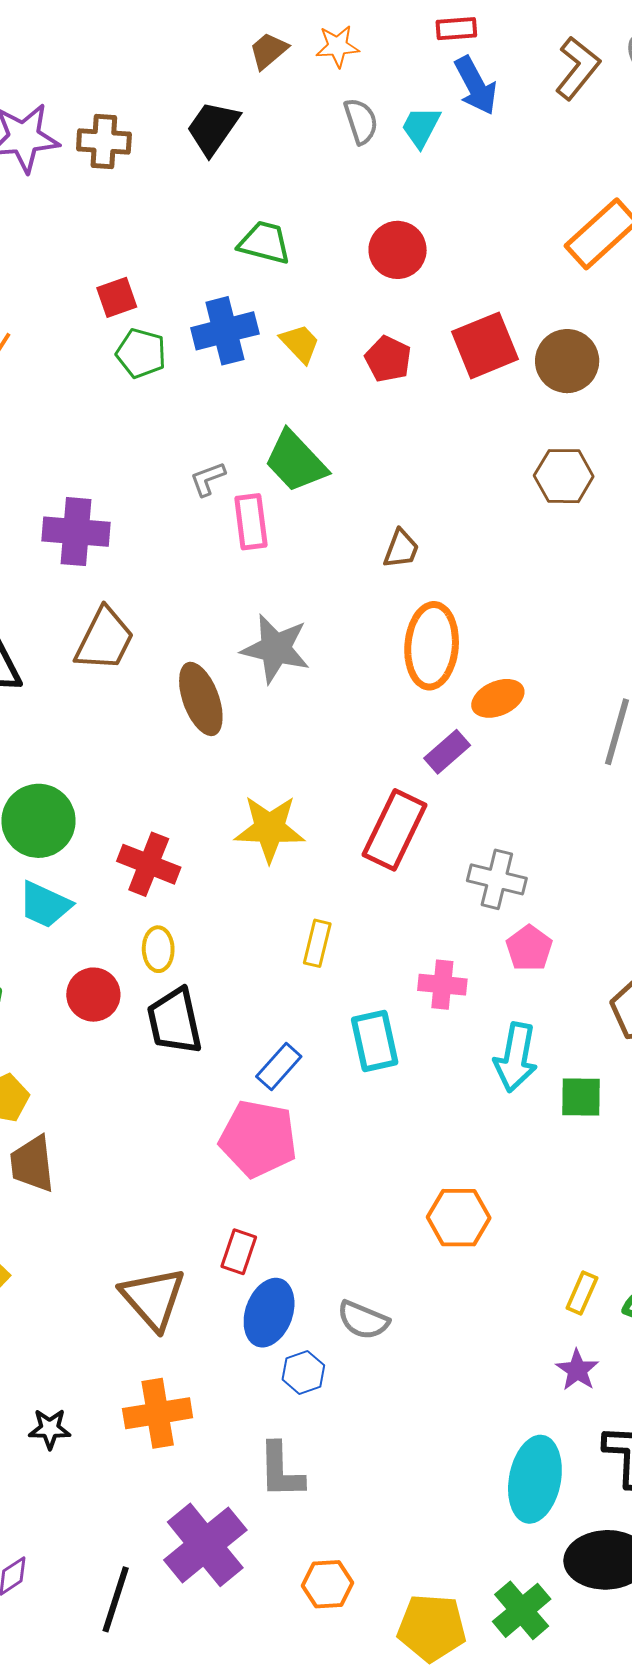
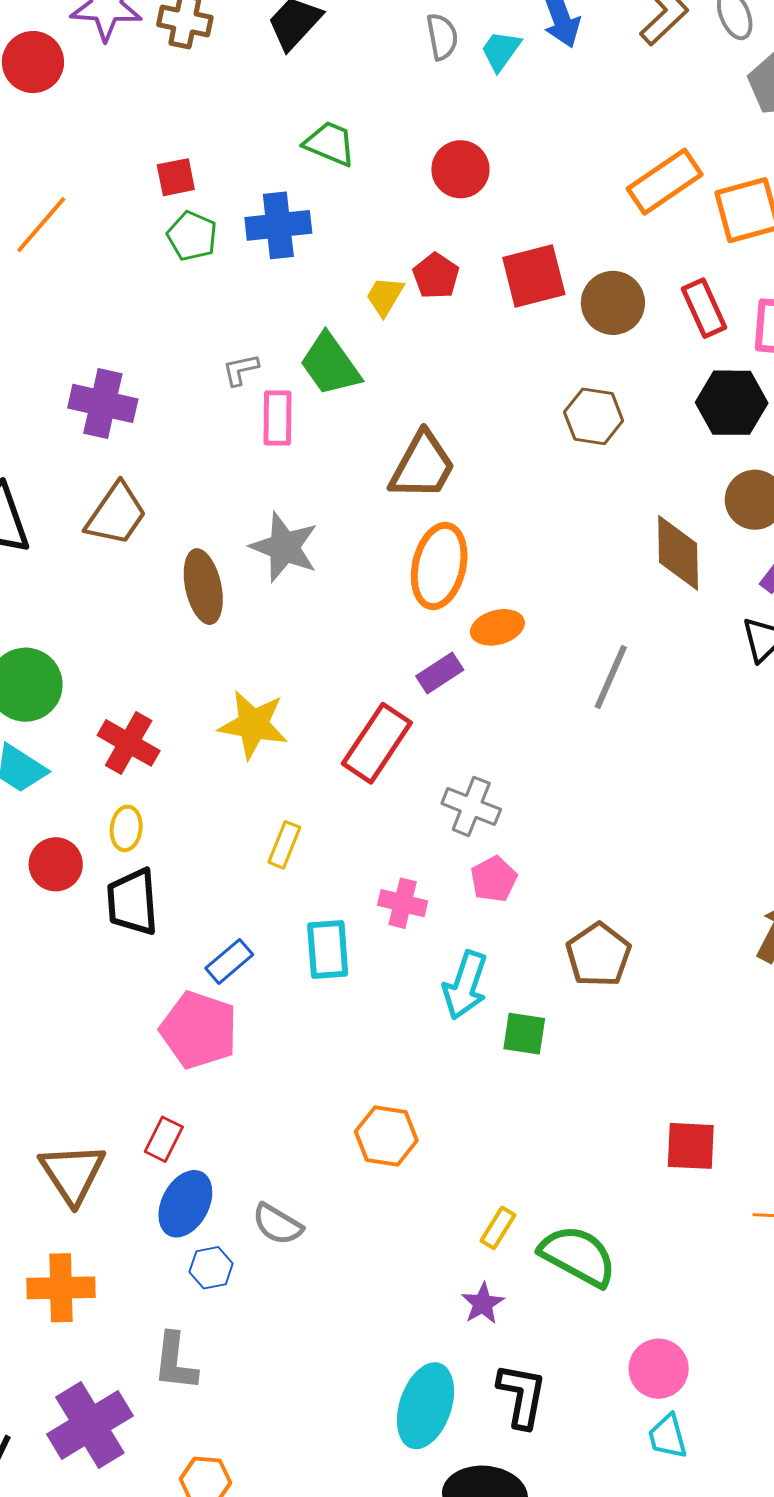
yellow trapezoid: (300, 343) -> (385, 296), moved, turned -114
brown trapezoid: (401, 549) -> (422, 466), size x1.8

